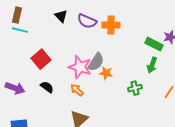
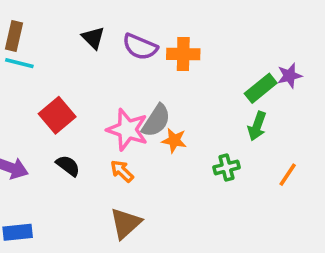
green rectangle: (154, 44) -> (261, 88), turned -66

